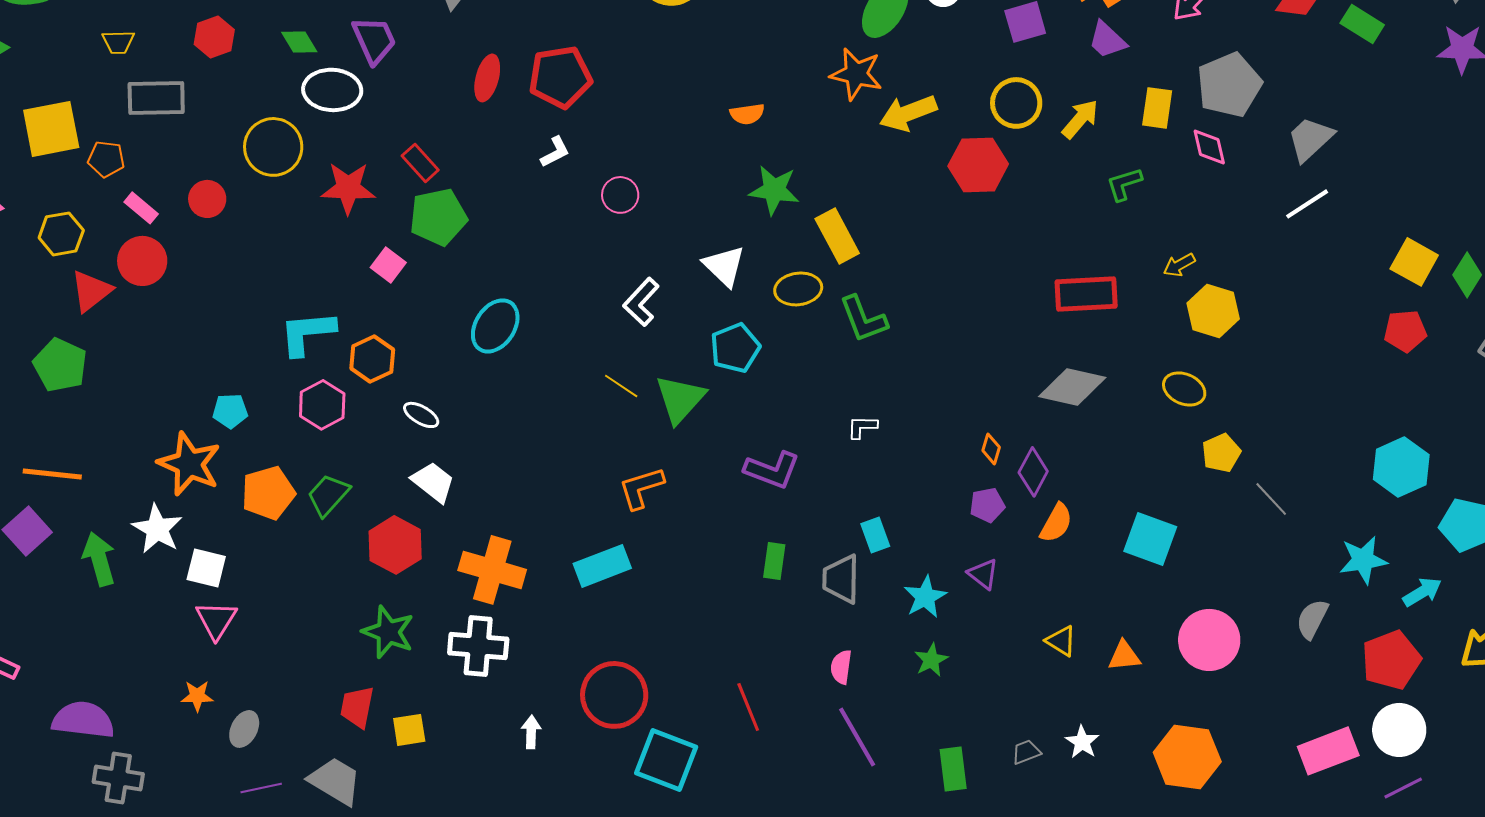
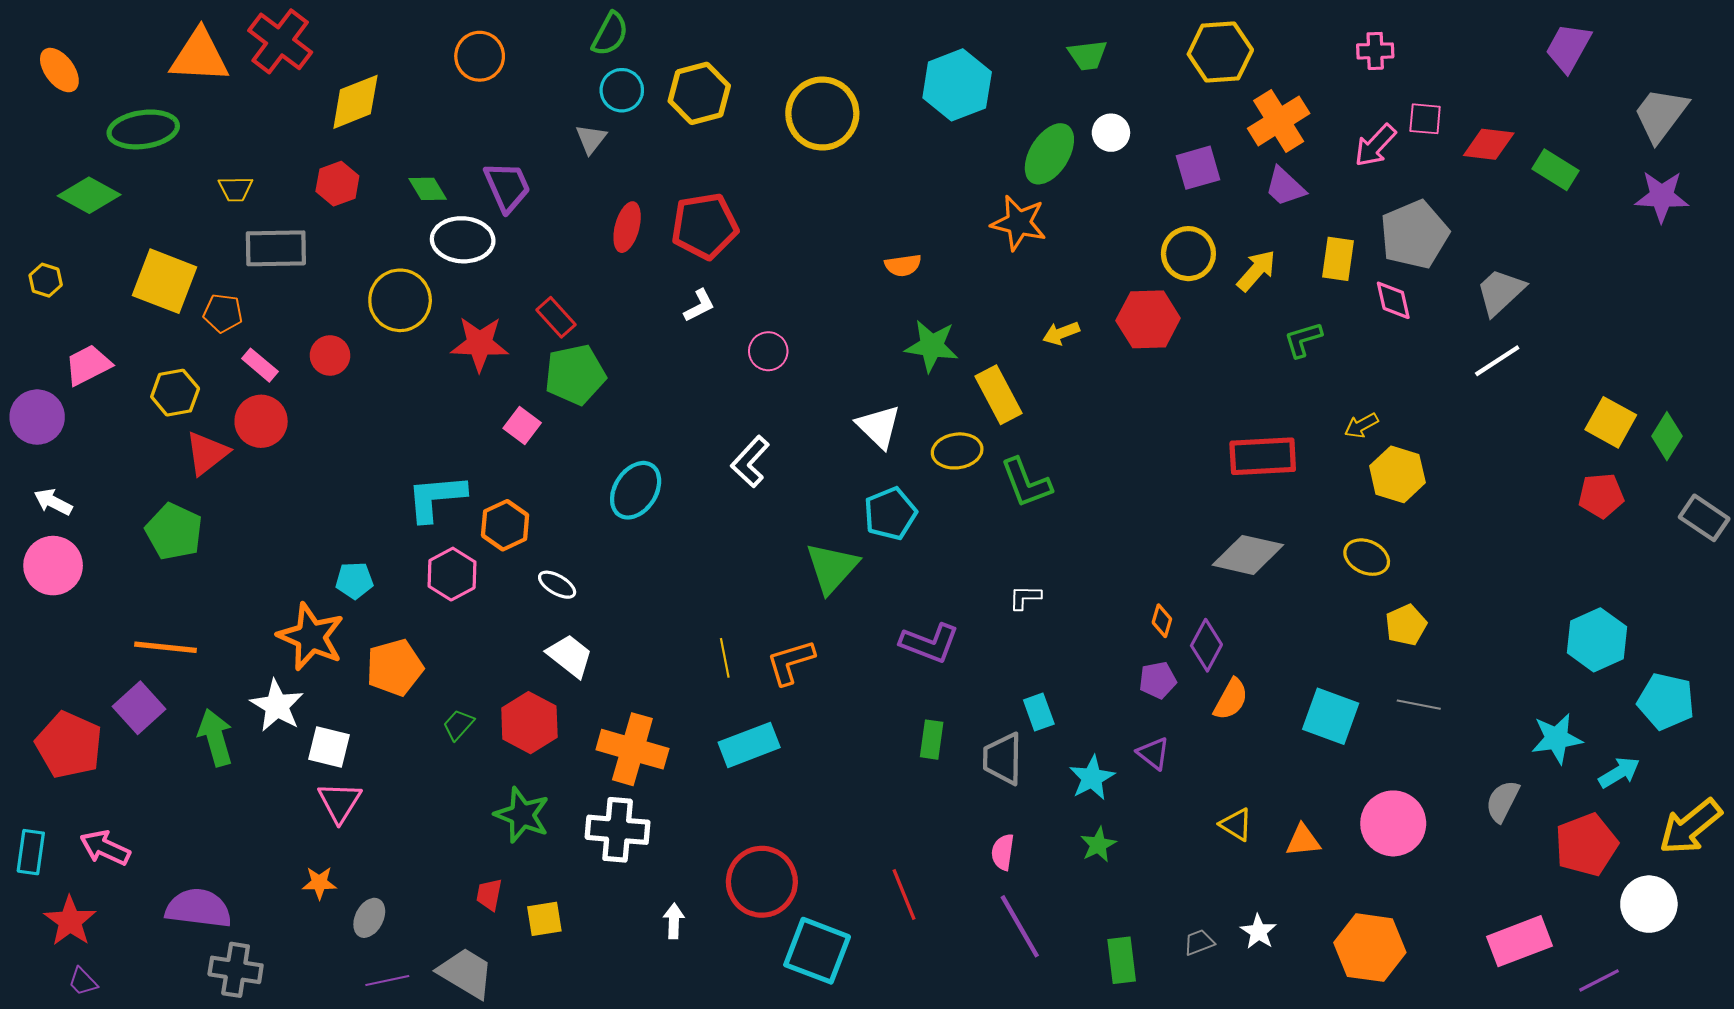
yellow arrow: (908, 113) -> (1061, 333), moved, size x0.6
yellow square: (51, 129) -> (164, 281), turned 32
white L-shape: (641, 302) -> (750, 462), moved
yellow line: (621, 386) -> (725, 658), moved, turned 45
green trapezoid: (328, 495) -> (458, 725), moved, size x0.7
gray line: (1271, 499) -> (1419, 705), moved, turned -36
red trapezoid: (357, 707) -> (489, 895), size x0.7
white circle: (1399, 730) -> (1649, 904), moved

